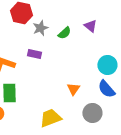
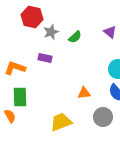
purple triangle: (90, 26) -> (110, 32), moved
orange triangle: (73, 89) -> (84, 93), turned 48

